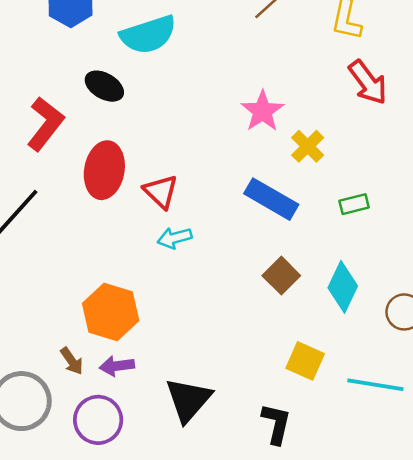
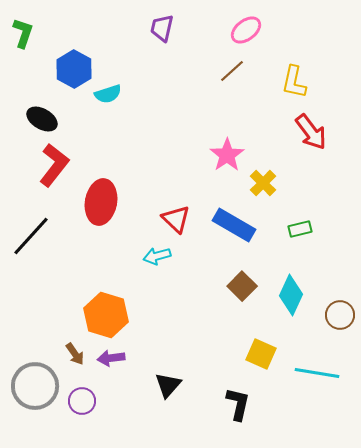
cyan semicircle: (148, 35) -> (108, 94), moved, size x0.6
black ellipse: (104, 86) -> (42, 119), moved
red triangle: (161, 192) -> (176, 219), moved
black triangle: (188, 400) -> (168, 385), size x0.7
purple circle: (98, 420) -> (82, 401), moved, size x0.7

